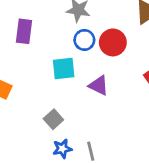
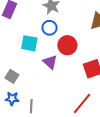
red circle: (113, 42) -> (67, 45), moved
gray square: (53, 119) -> (12, 76), turned -32

